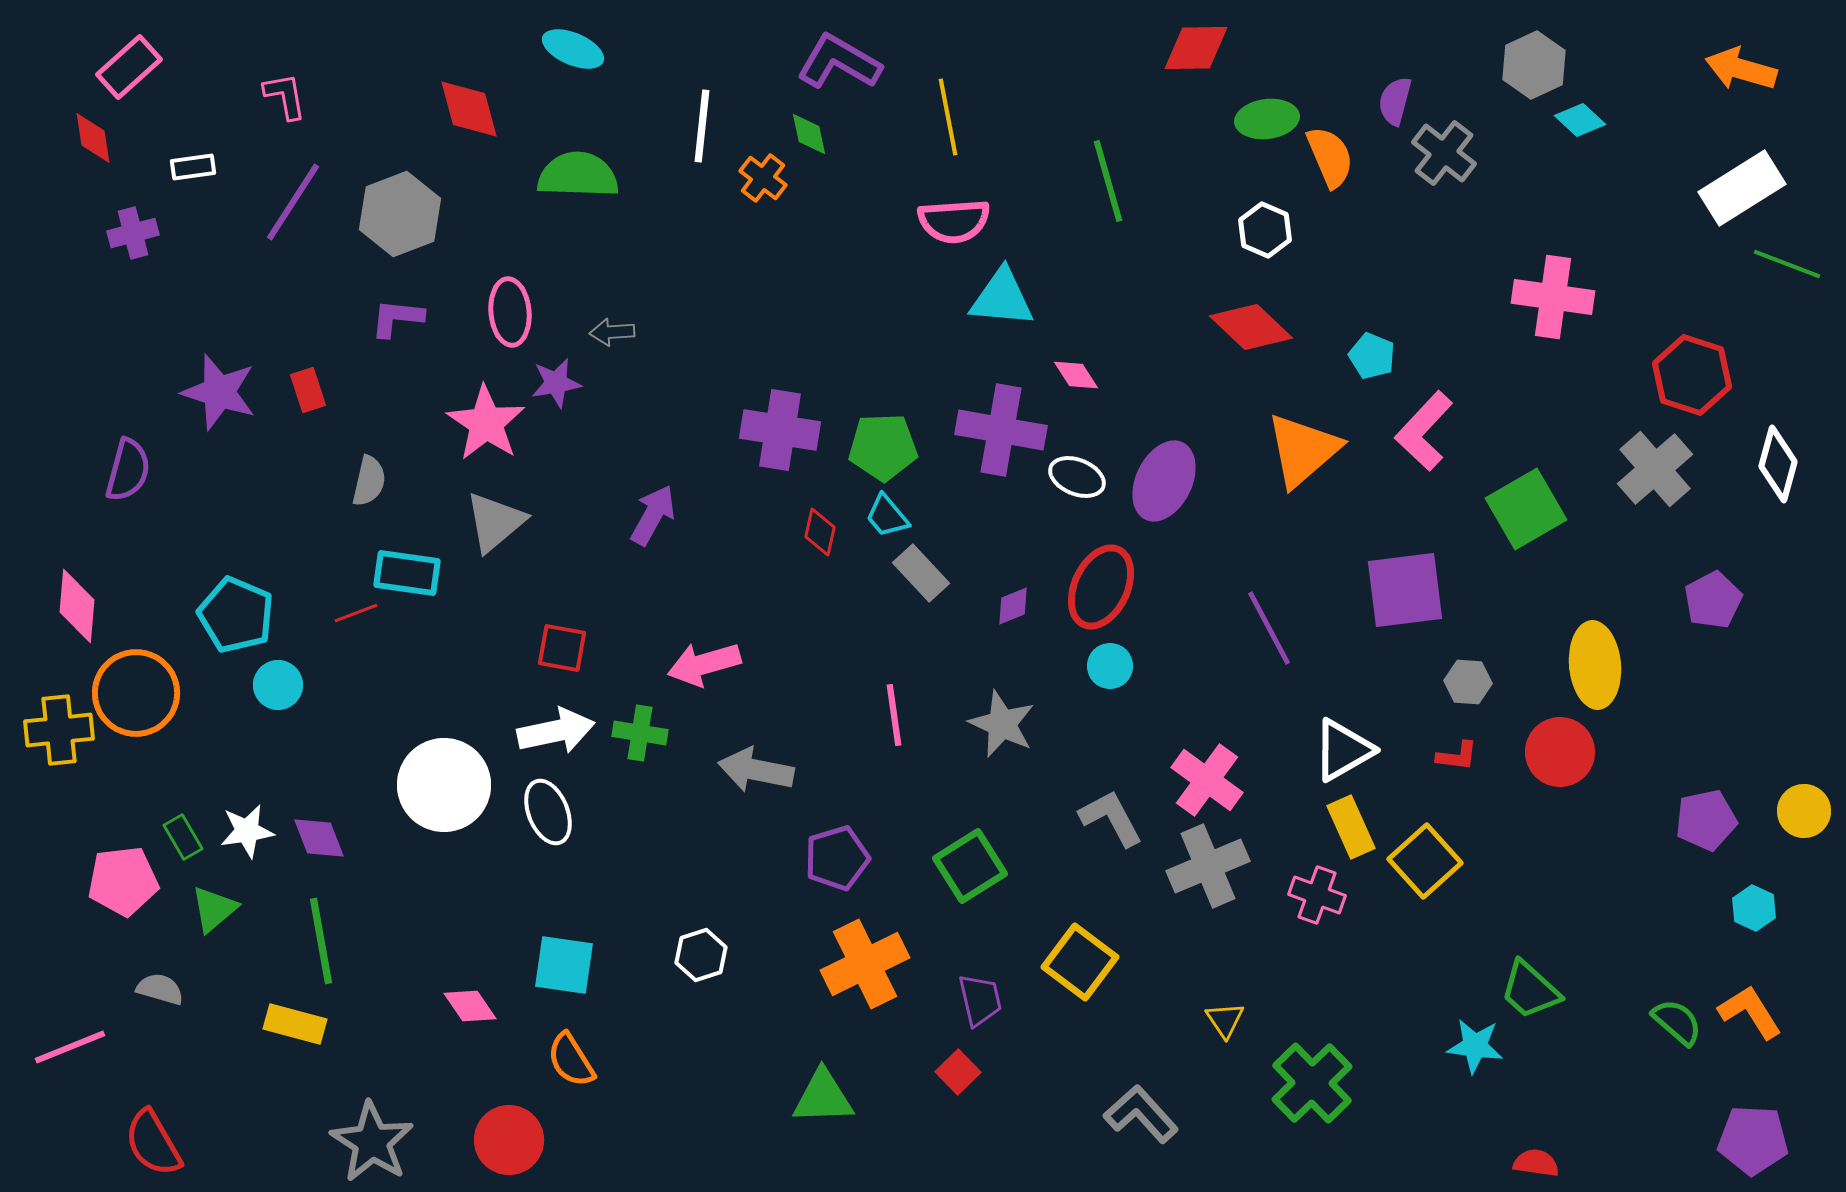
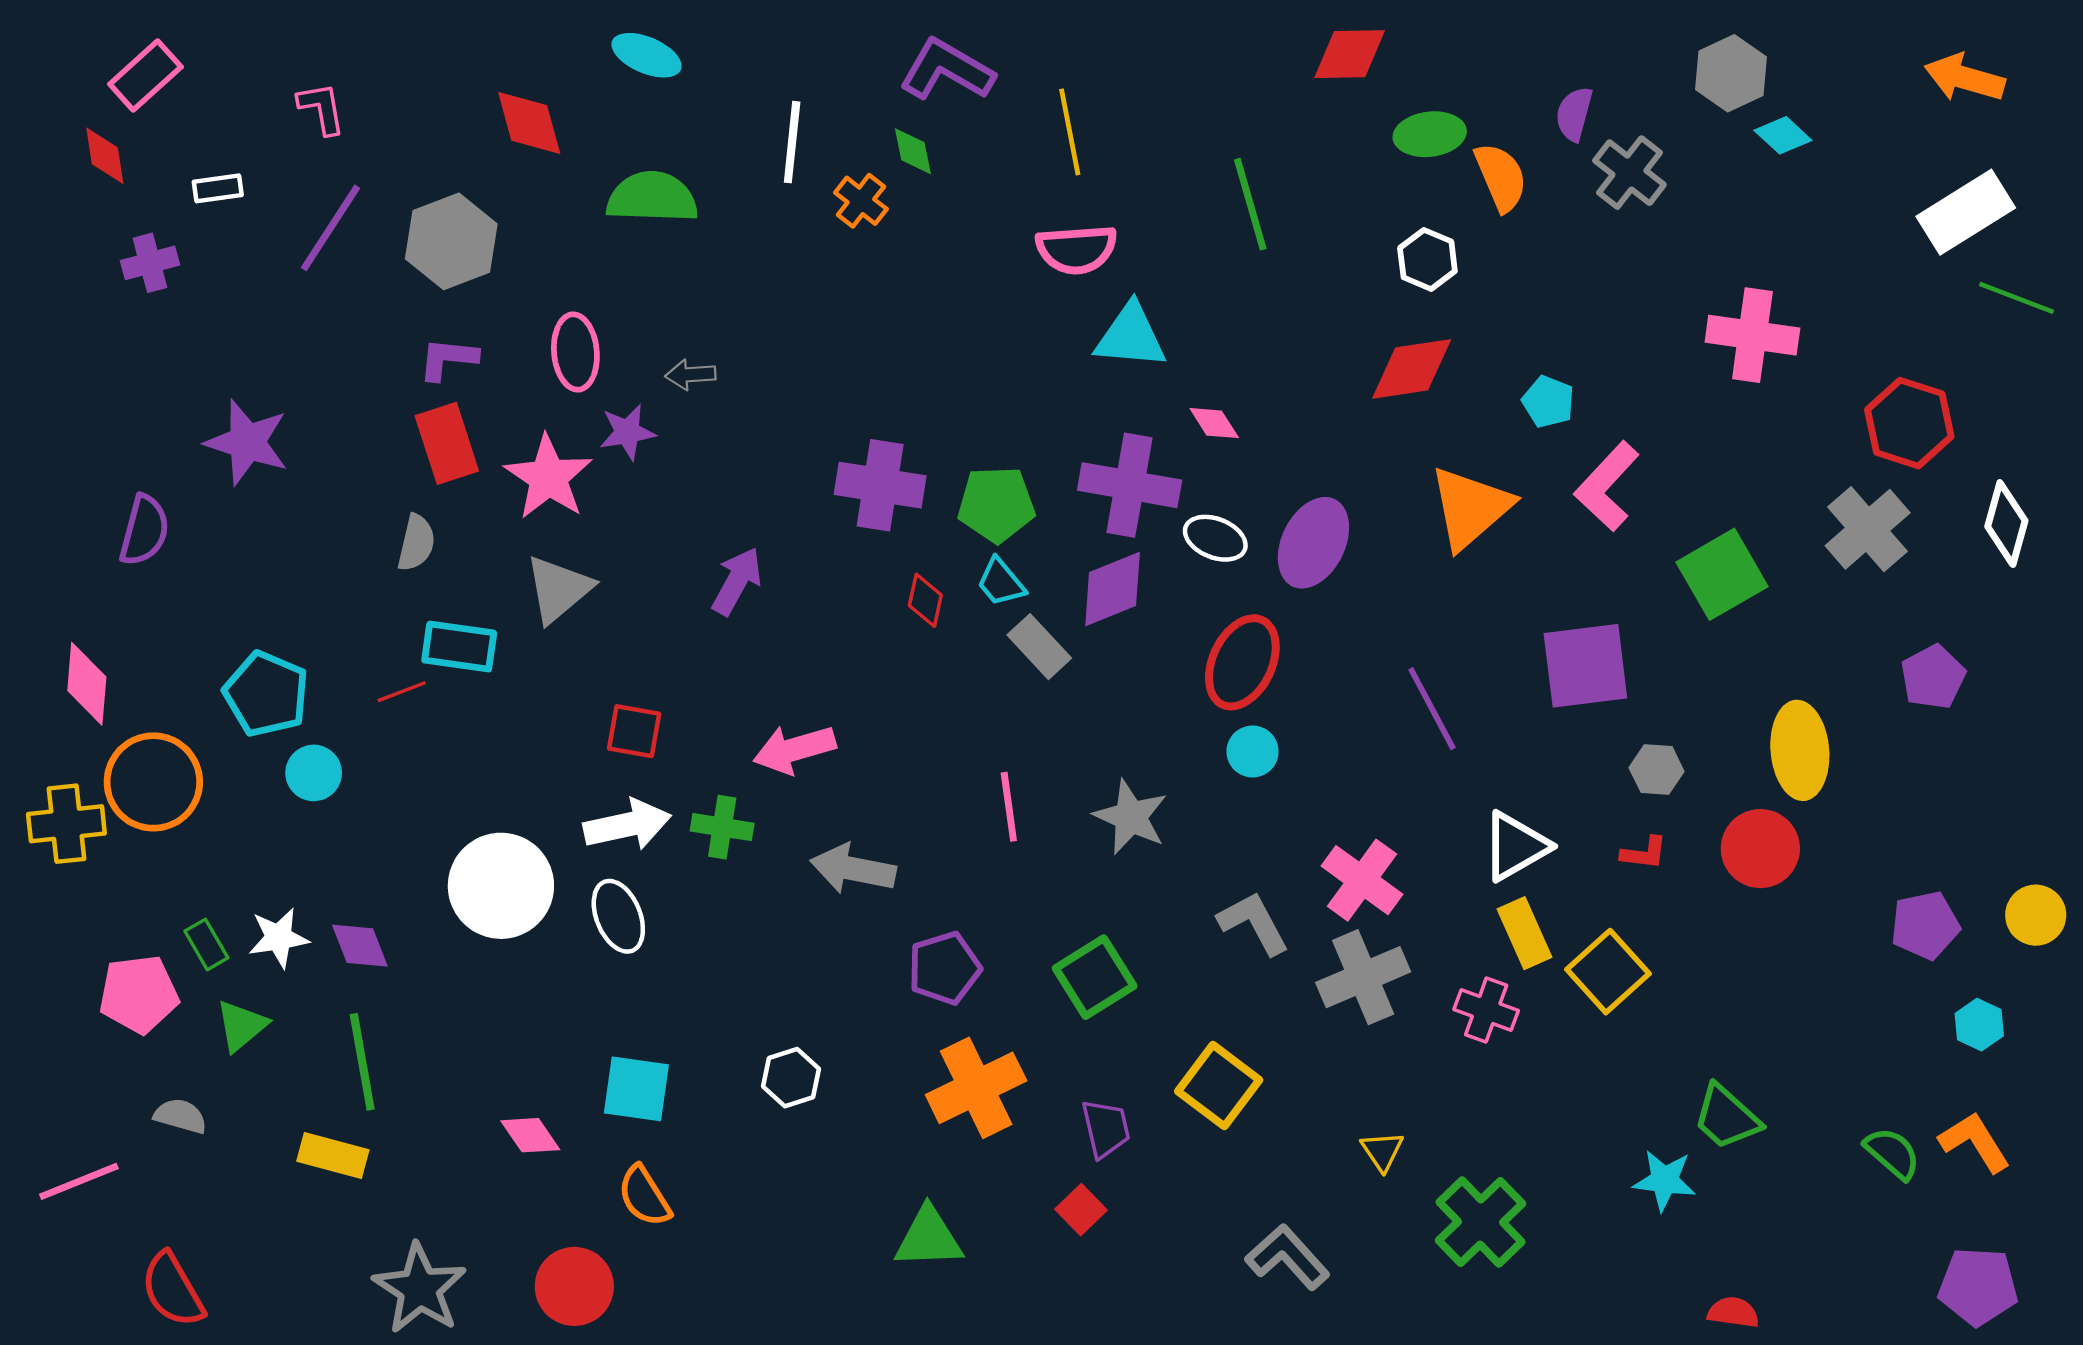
red diamond: (1251, 327) -> (1412, 369), turned -52
red rectangle: (308, 390) -> (447, 443), moved, size x1.6
purple diamond: (1013, 606) -> (1113, 589), moved, size x1.8

